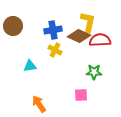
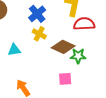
blue cross: (53, 30) -> (37, 14), turned -30
brown diamond: (79, 36) -> (63, 47), moved

